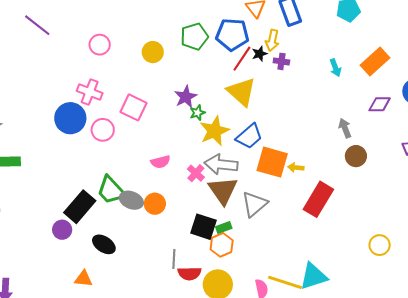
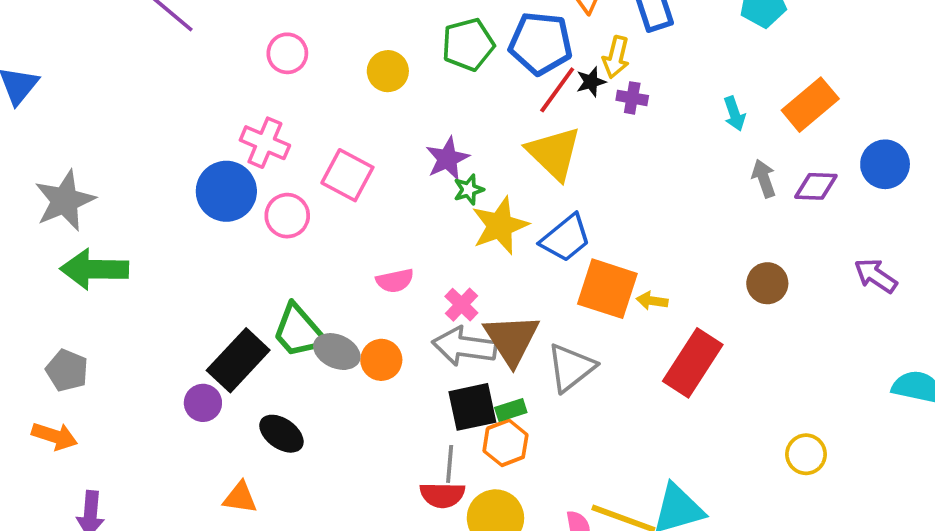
gray arrow: (345, 128) -> (764, 178), moved
gray arrow: (221, 164) -> (464, 346), moved
black square: (204, 227) -> (472, 407), turned -32
gray line: (174, 259) -> (450, 464), moved

